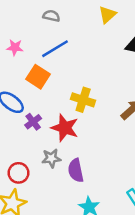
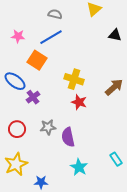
gray semicircle: (51, 16) -> (55, 14), moved
red star: (65, 128) -> (79, 102), moved, size x0.7
red circle: (18, 173) -> (17, 129), moved

